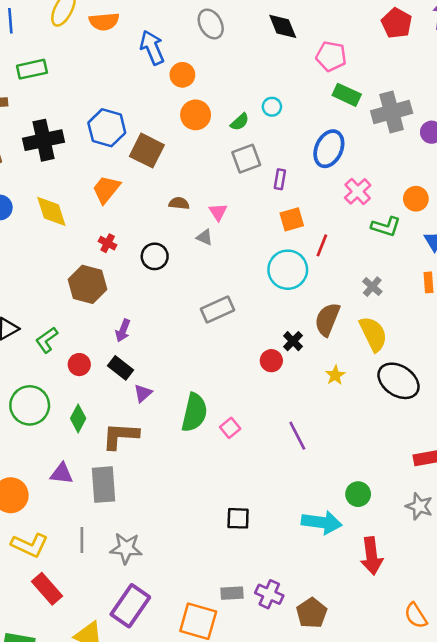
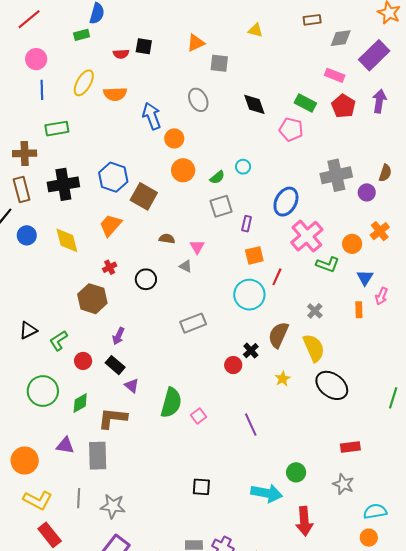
green rectangle: (347, 95) -> (305, 103), moved
pink cross: (358, 191) -> (307, 236), size x1.5
red cross: (108, 243) -> (110, 267), turned 32
purple triangle: (143, 393) -> (132, 386), turned -42
green diamond: (78, 418) -> (80, 403), turned 30

